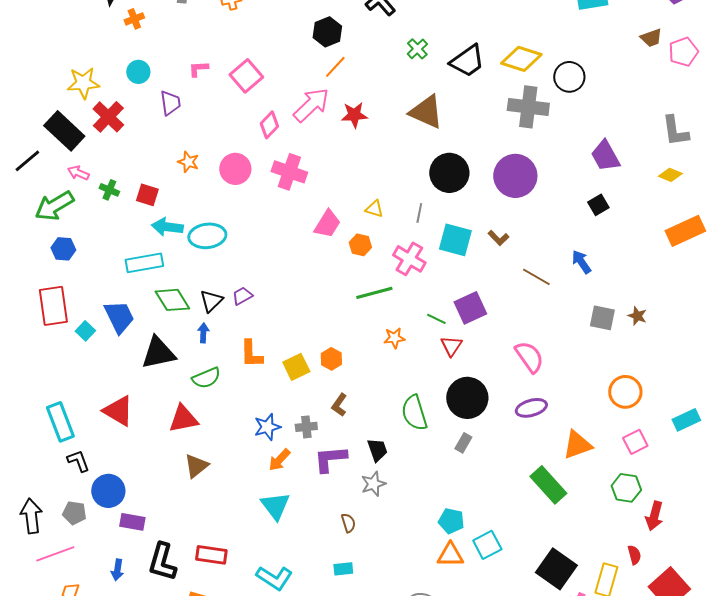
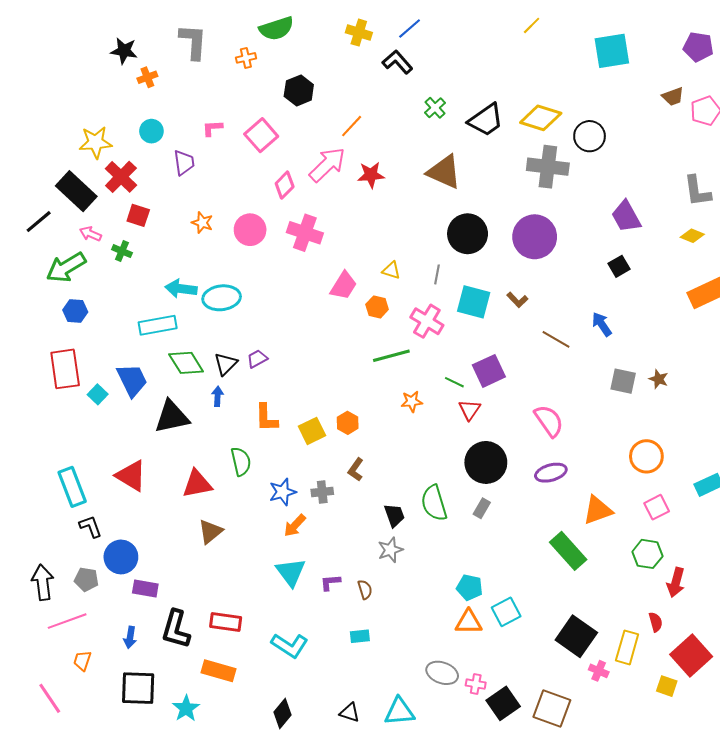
black hexagon: (327, 32) -> (299, 90), moved
red square: (147, 195) -> (138, 215), moved
green semicircle: (206, 378) -> (241, 461), moved, turned -80
green semicircle: (414, 413) -> (434, 503), moved
purple L-shape: (330, 459) -> (330, 582), moved, size x0.6

